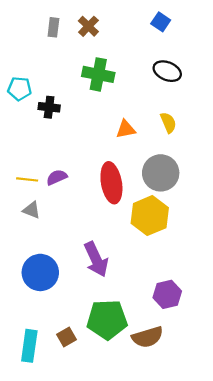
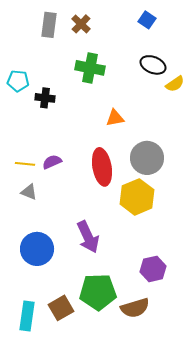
gray rectangle: (53, 27) -> (49, 25), size x1.4
yellow semicircle: (168, 123) -> (175, 84), moved, turned 78
brown square: (67, 337) -> (61, 308), size x1.4

